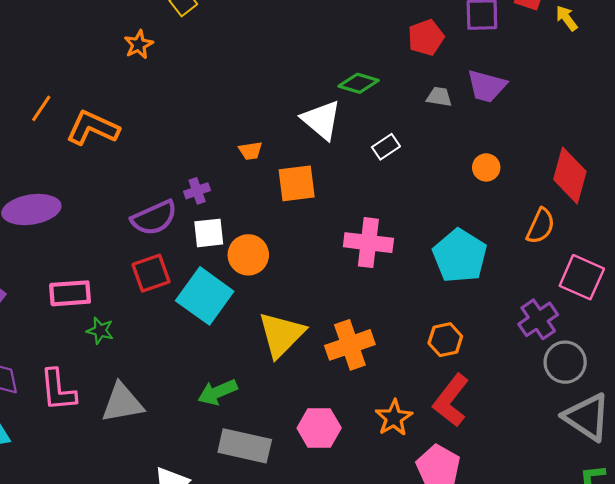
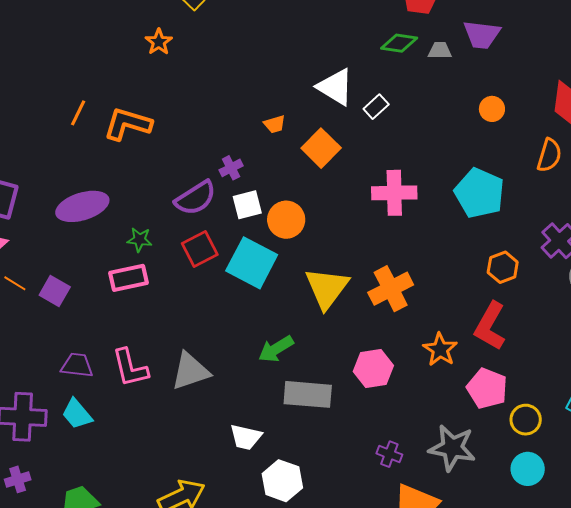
green diamond: (359, 83) -> (399, 43), moved
white rectangle: (386, 147) -> (376, 107), moved
orange square: (297, 183) -> (321, 148), turned -30
green star: (100, 331) -> (139, 240), moved
orange hexagon: (445, 340) -> (503, 267), moved

